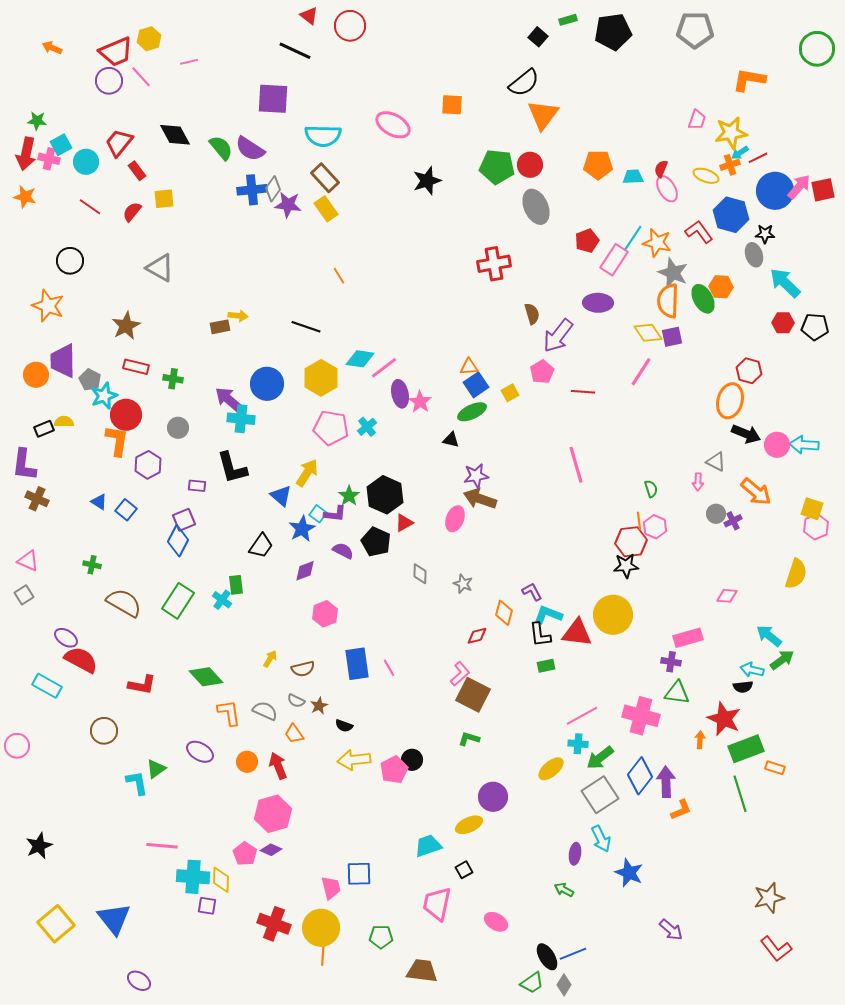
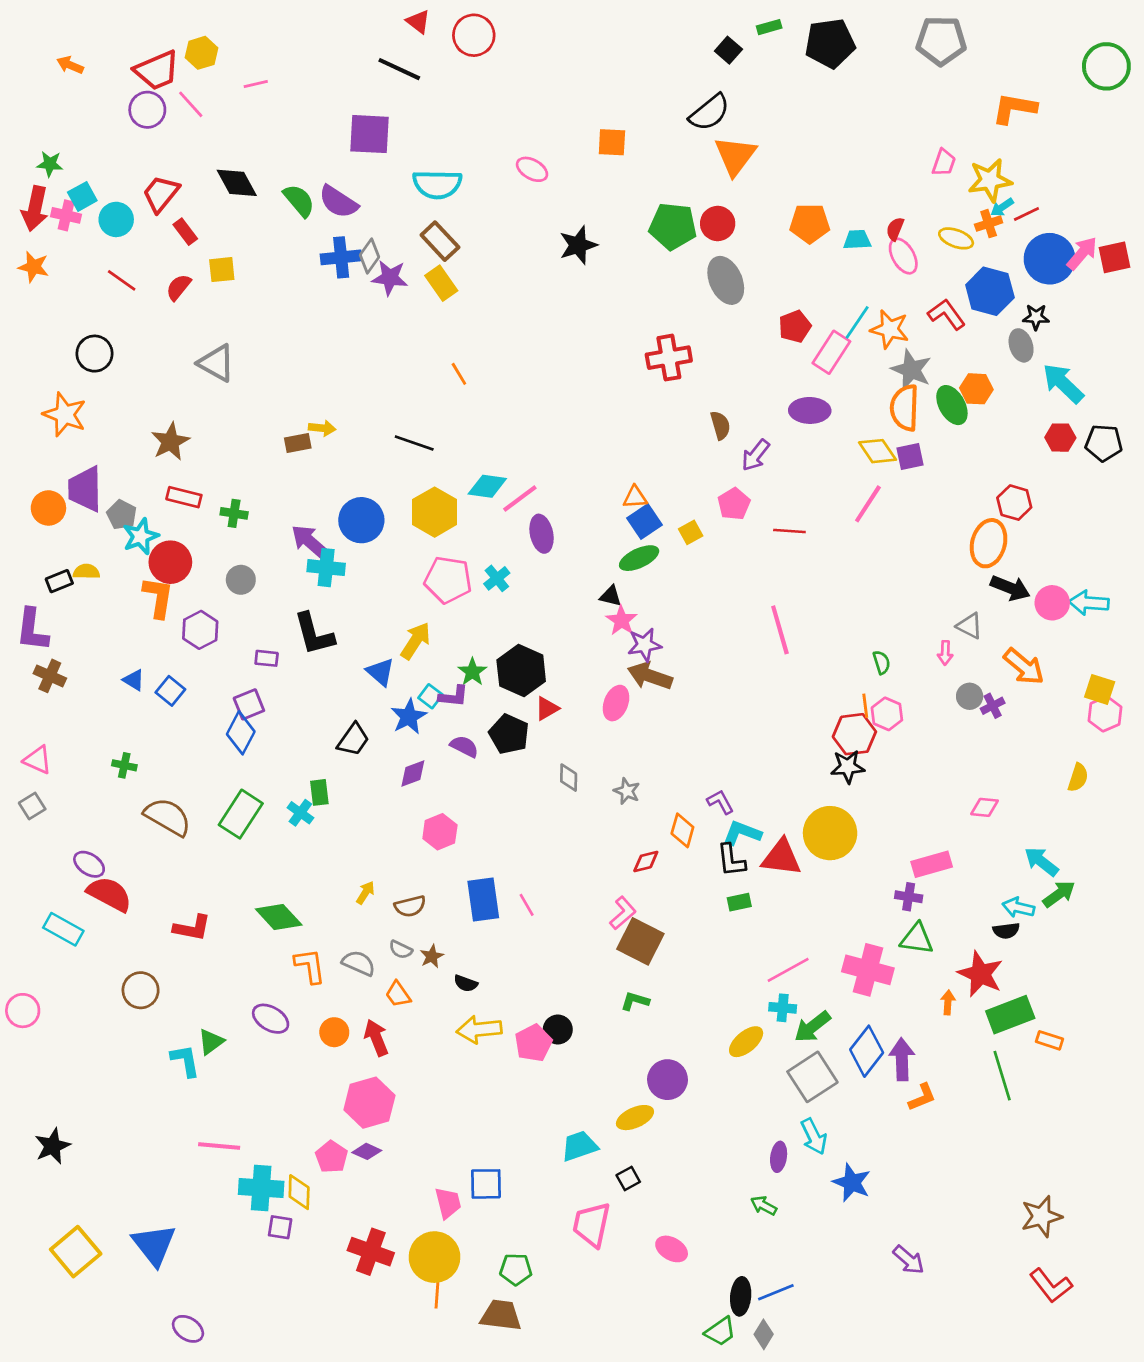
pink ellipse: (393, 125) -> (532, 169), size x0.7
purple arrow: (558, 336) -> (756, 455), size x0.7
pink star: (420, 402) -> (621, 620), moved
yellow semicircle: (796, 574) -> (1078, 778), size x0.7
black ellipse: (547, 957) -> (741, 1296), turned 36
brown trapezoid: (422, 971) -> (501, 1315), moved

